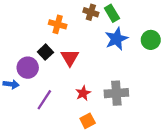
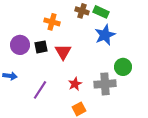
green rectangle: (112, 13) -> (101, 12), turned -35
green circle: (151, 40) -> (123, 67), moved
black square: (45, 52) -> (41, 47), turned 32
purple circle: (28, 68) -> (20, 45), moved

